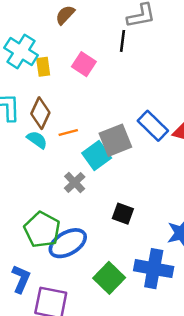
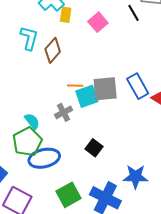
black line: (123, 41) -> (133, 13), turned -54
orange line: (68, 132) -> (75, 86), moved
cyan semicircle: (37, 140) -> (32, 121), moved

